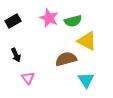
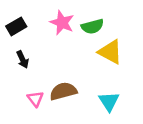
black arrow: (16, 55) -> (23, 59), moved
brown semicircle: (66, 59) -> (63, 91), moved

